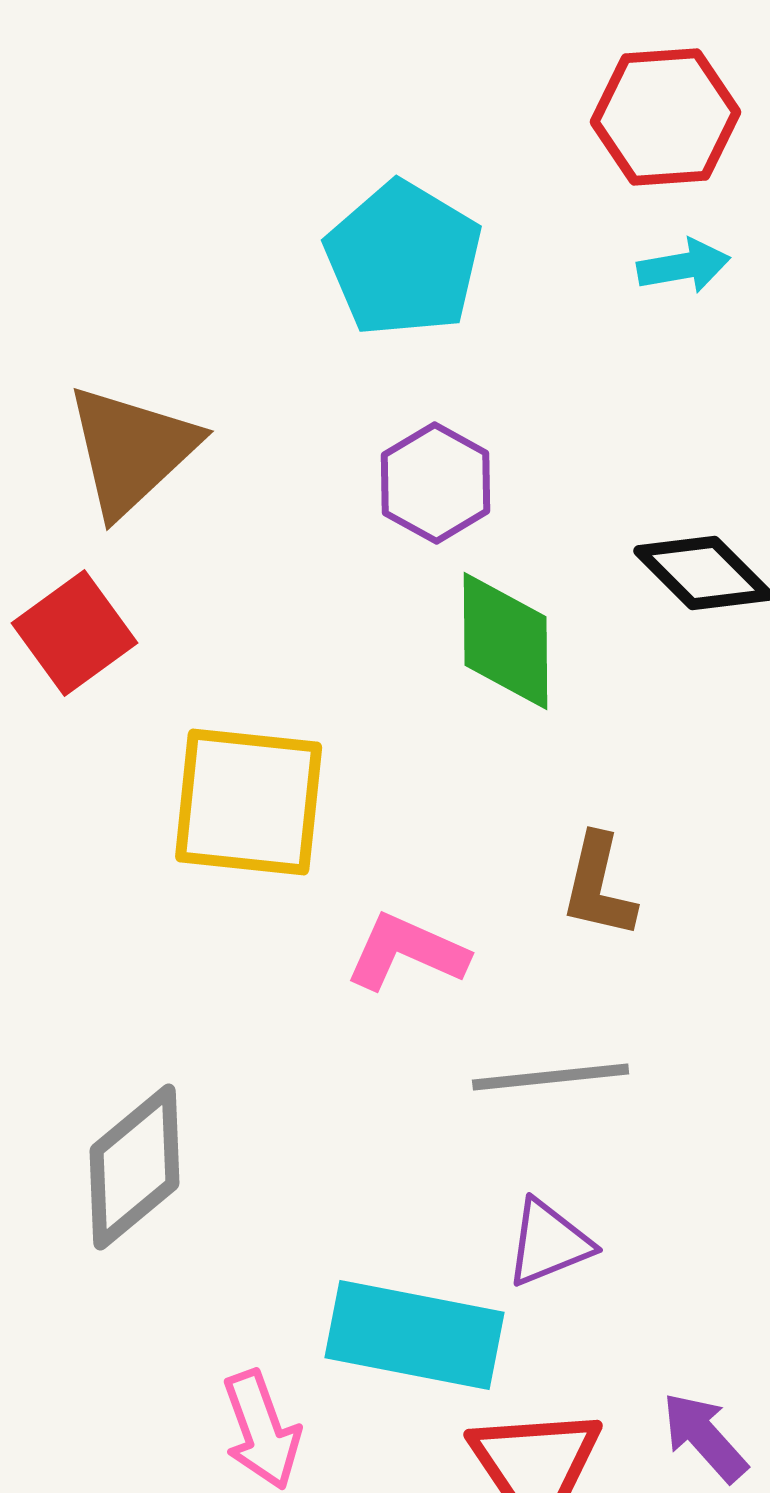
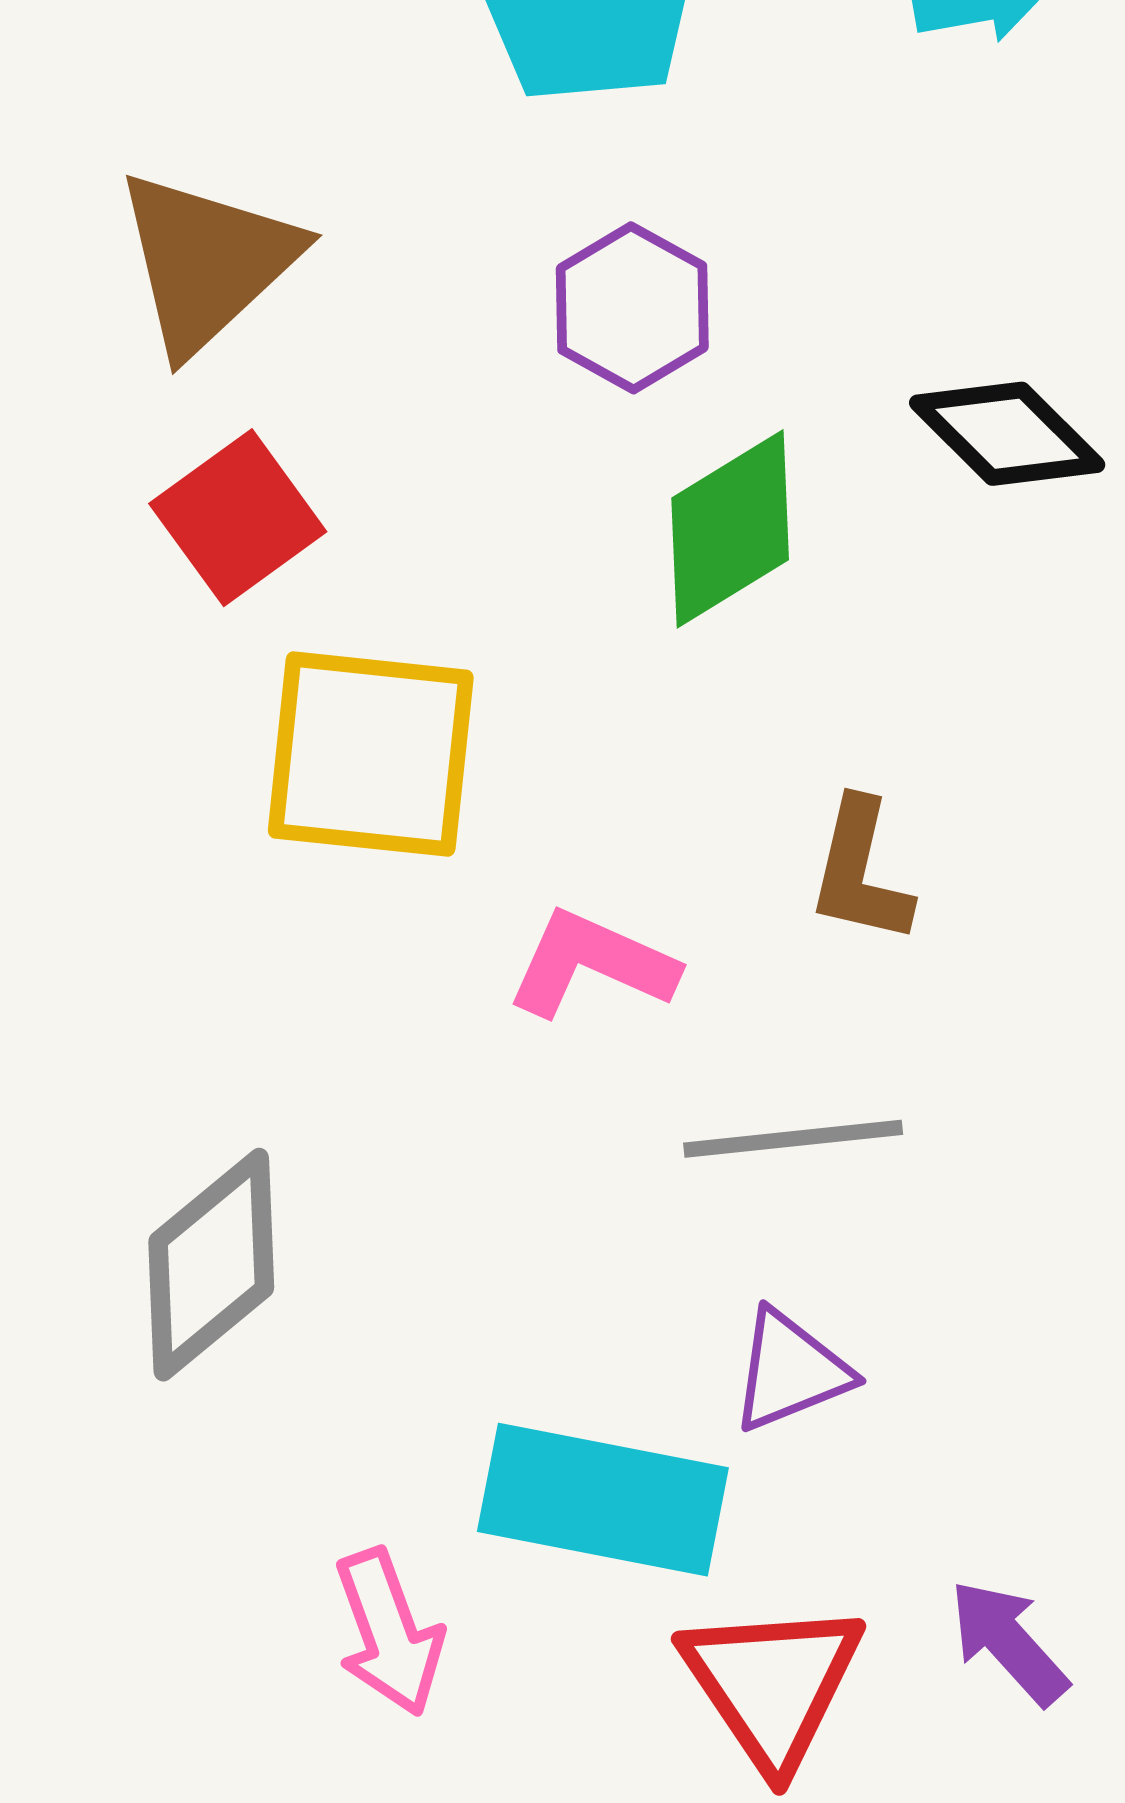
red square: (75, 633) -> (238, 518), moved
green diamond: (506, 641) -> (730, 529), turned 59

